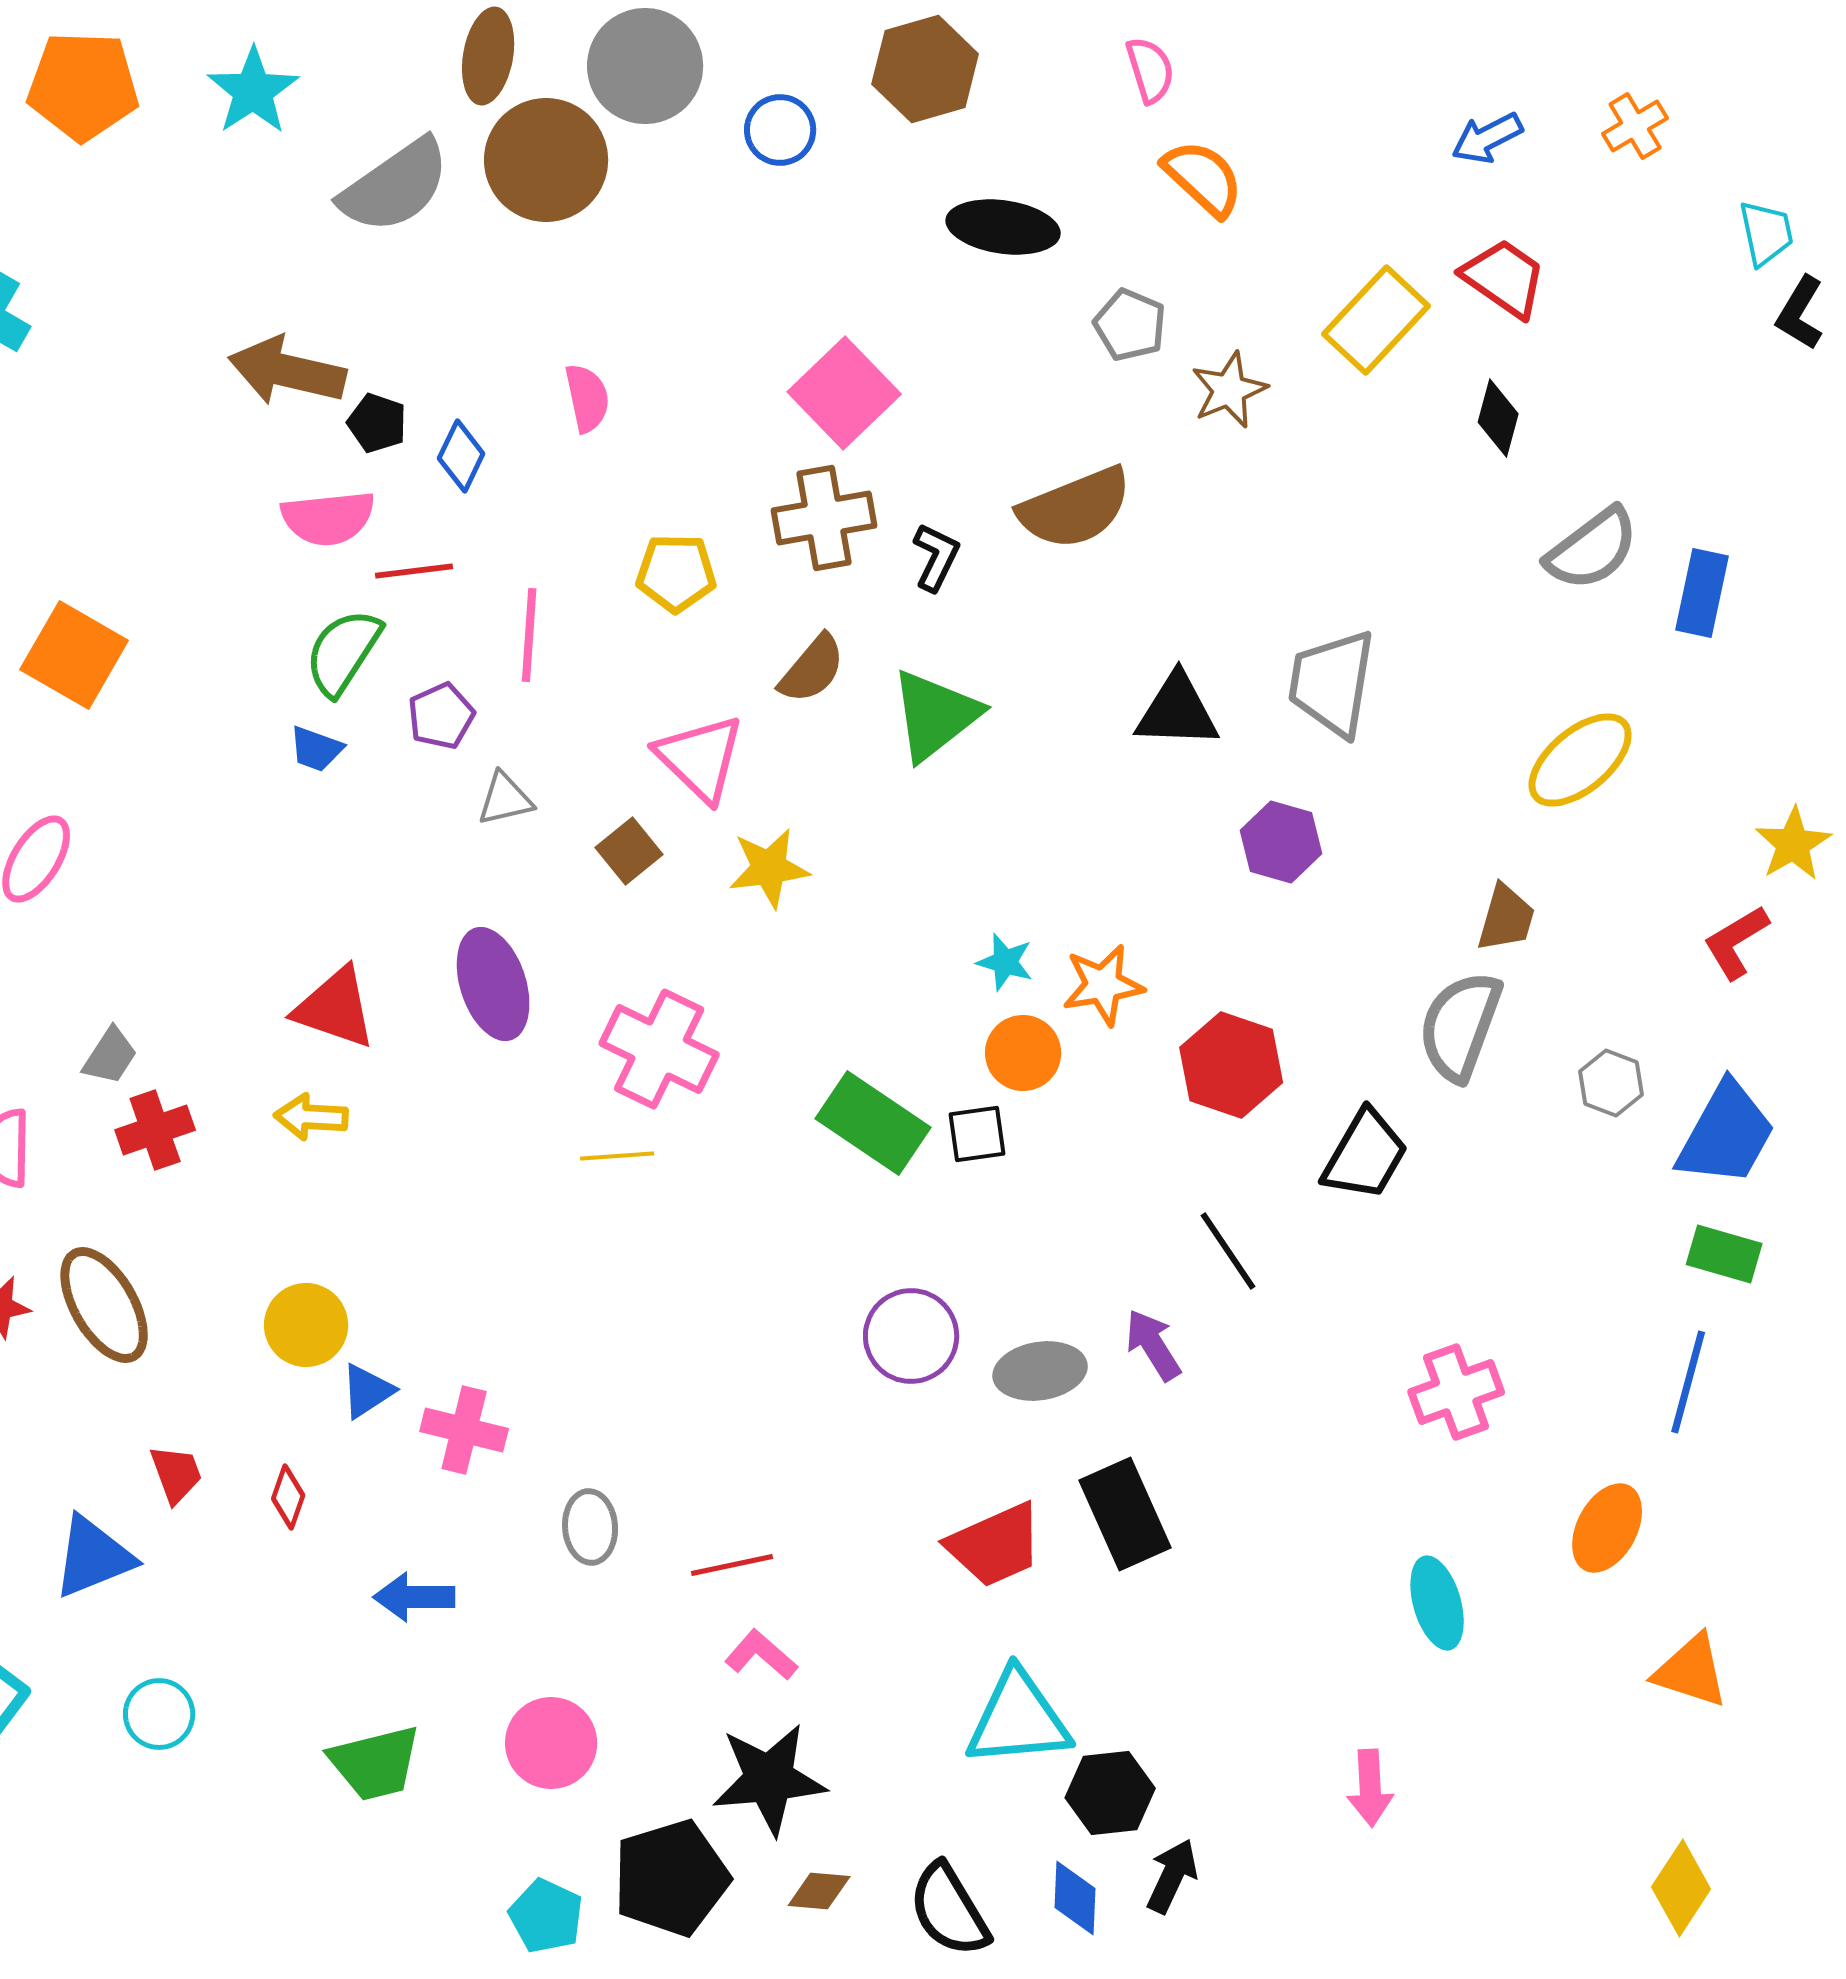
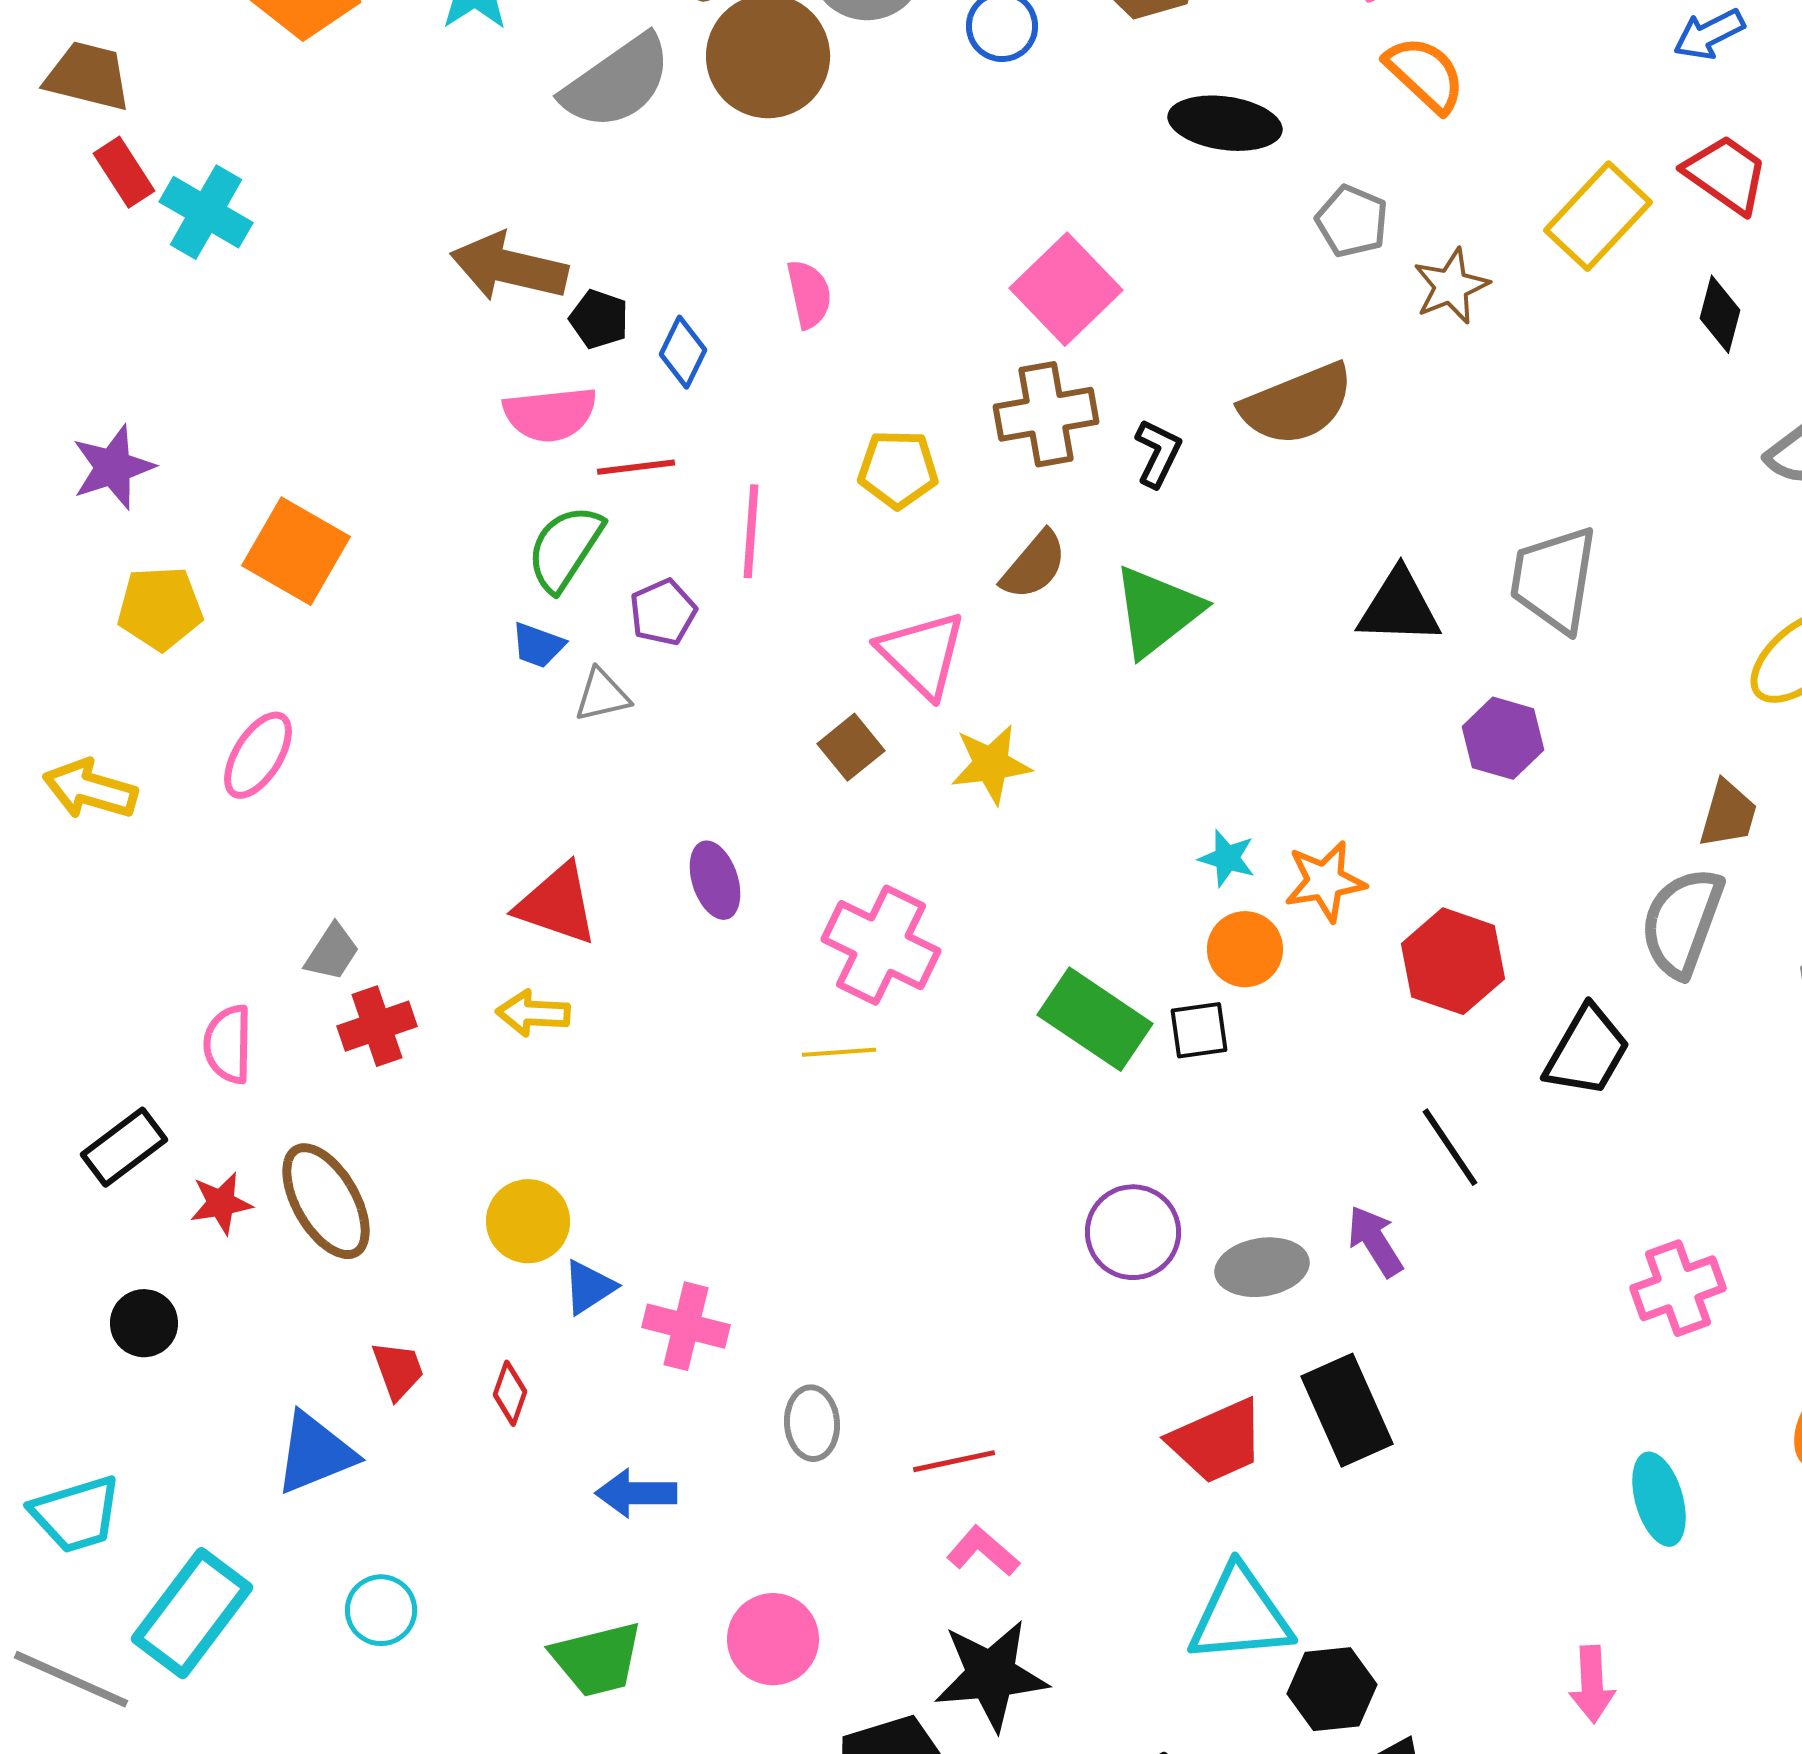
gray triangle: (505, 799) -> (602, 695), moved
purple ellipse: (493, 984) -> (715, 880), size x0.7

